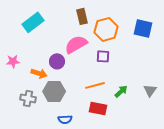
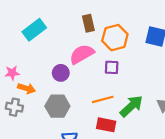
orange arrow: (39, 73) -> (27, 88), moved
green arrow: (121, 91) -> (131, 106), size x1.6
gray cross: (28, 98) -> (14, 107), moved

